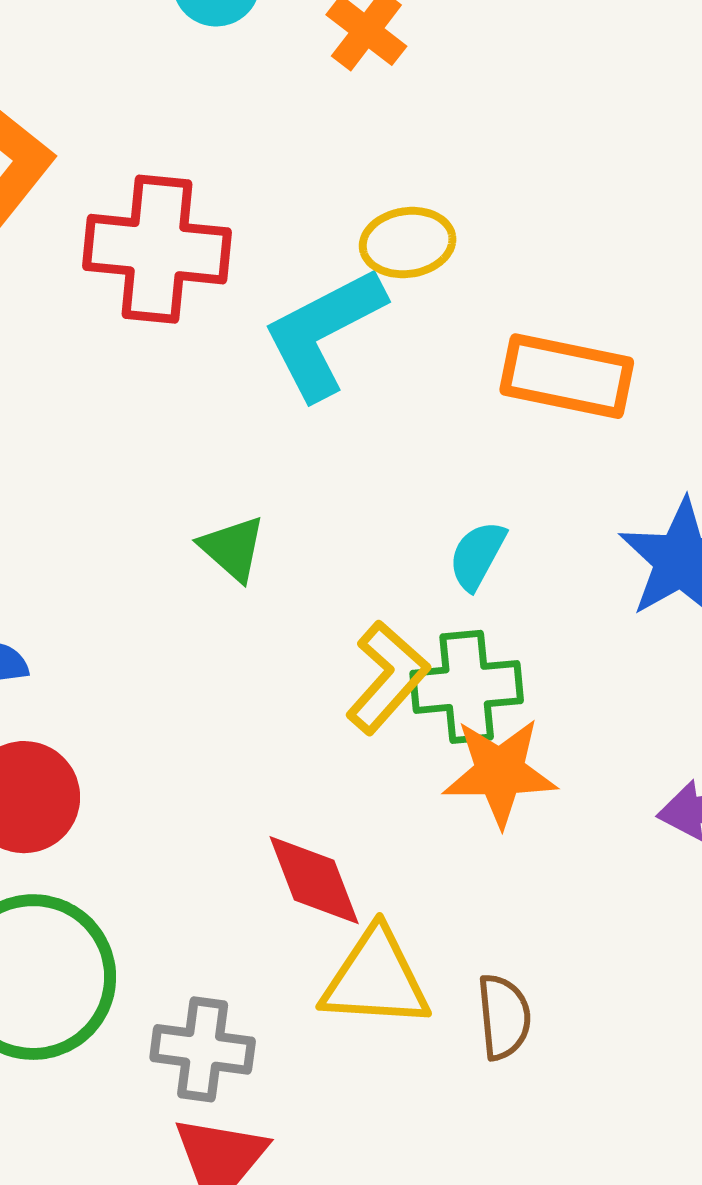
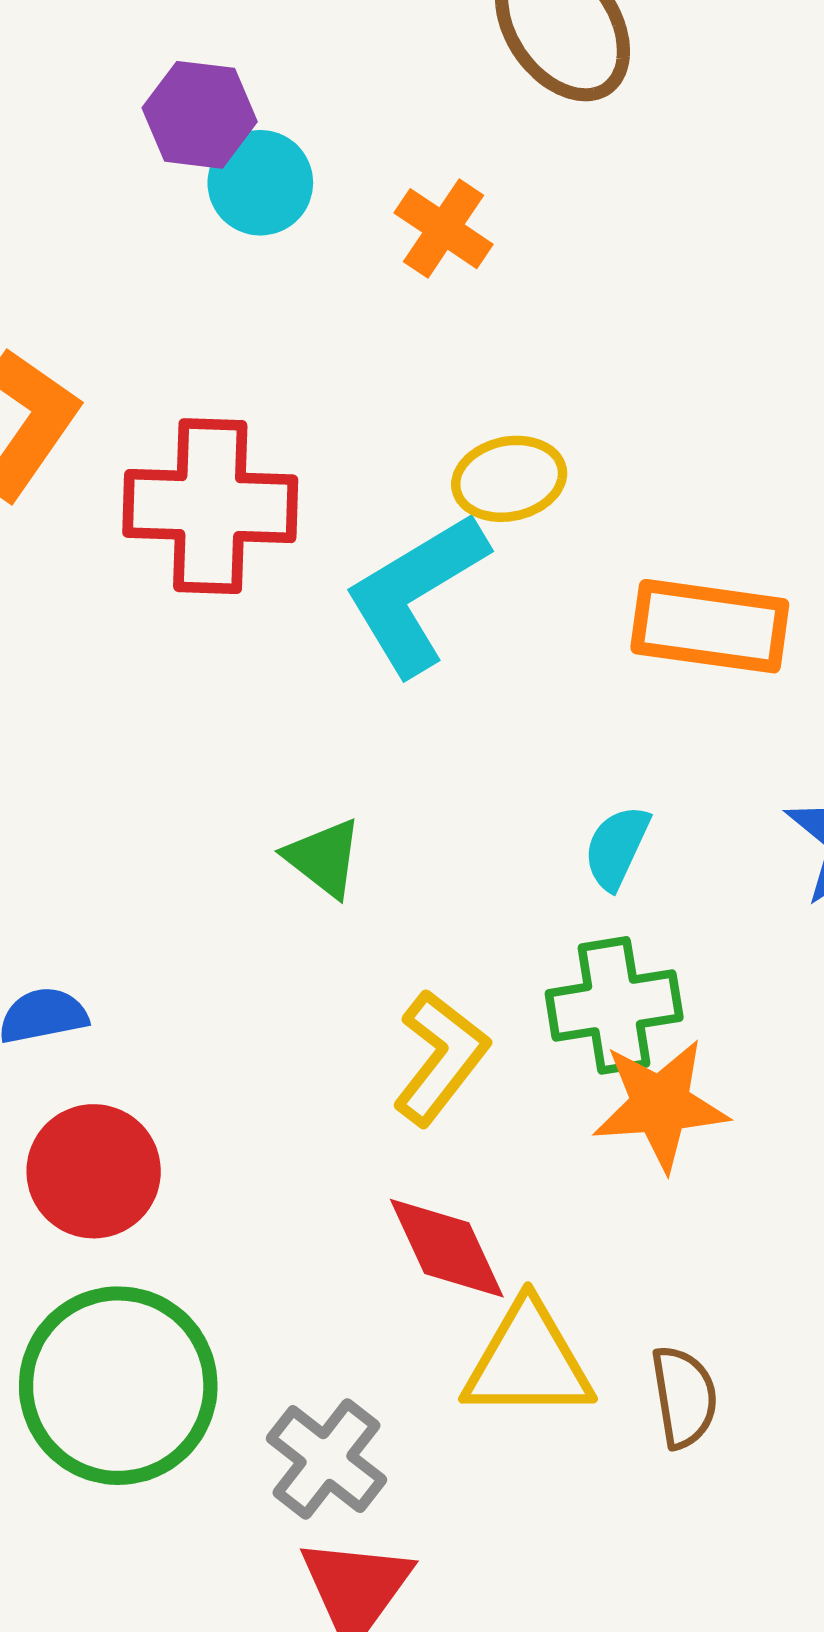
yellow L-shape: (387, 677) -> (440, 1058), moved
gray cross: (203, 1049) -> (326, 1459), turned 34

